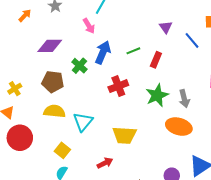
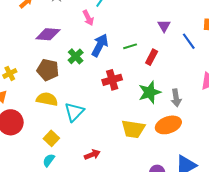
orange ellipse: (179, 127) -> (168, 125), turned -40
yellow trapezoid: (124, 135) -> (133, 129), moved

